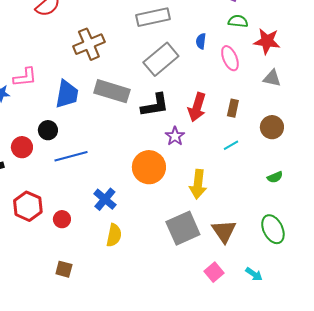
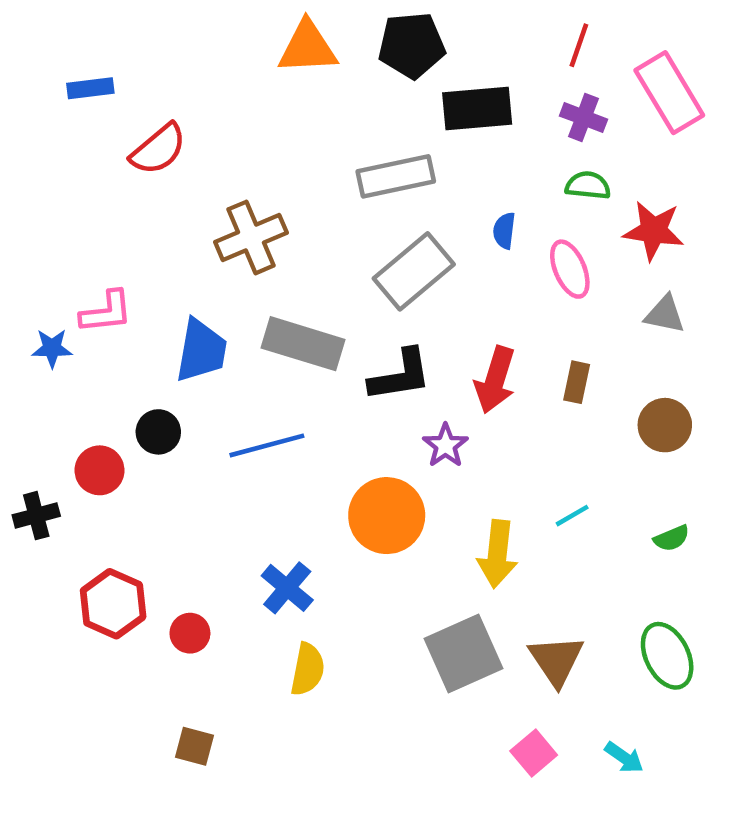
cyan line: (231, 145) -> (572, 516), moved
blue line: (71, 156) -> (267, 445), moved

